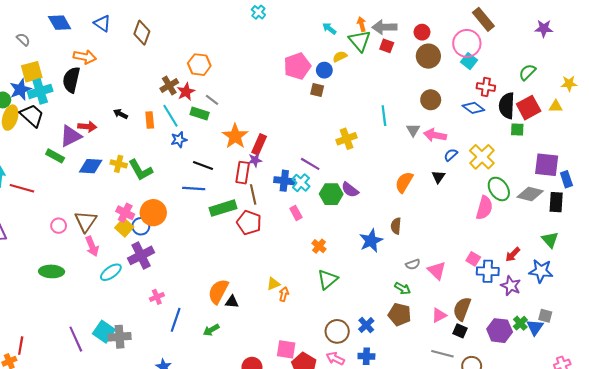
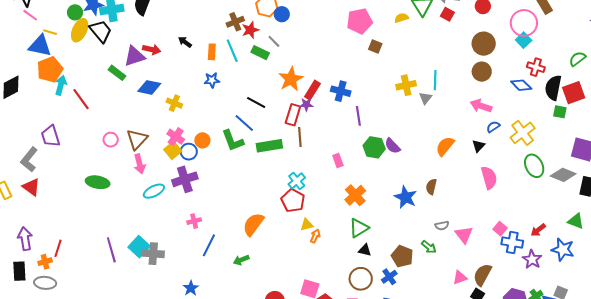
brown circle: (428, 56) -> (484, 44), moved
blue circle: (324, 70) -> (282, 14), moved
gray triangle: (413, 130) -> (425, 98), moved
yellow cross: (347, 139) -> (406, 85), moved
blue star: (179, 140) -> (212, 80), moved
yellow cross: (119, 164) -> (174, 103), moved
purple line: (310, 164) -> (358, 116), turned 42
green L-shape: (141, 170) -> (233, 141), moved
blue cross: (284, 181) -> (341, 91), moved
cyan cross: (301, 183) -> (297, 181), moved
red line: (22, 188) -> (81, 99), turned 30
blue line: (194, 188) -> (244, 123), turned 30
pink semicircle: (484, 208) -> (489, 178), moved, turned -40
orange circle: (153, 213) -> (202, 140), size x0.6
red pentagon: (249, 223) -> (293, 201), moved
green triangle: (550, 240) -> (576, 221), turned -36
blue star: (371, 241) -> (406, 197), turned -30
orange cross: (319, 246) -> (355, 195), size x1.5
black triangle: (232, 302) -> (365, 250), moved
brown pentagon: (400, 314) -> (402, 256), moved

